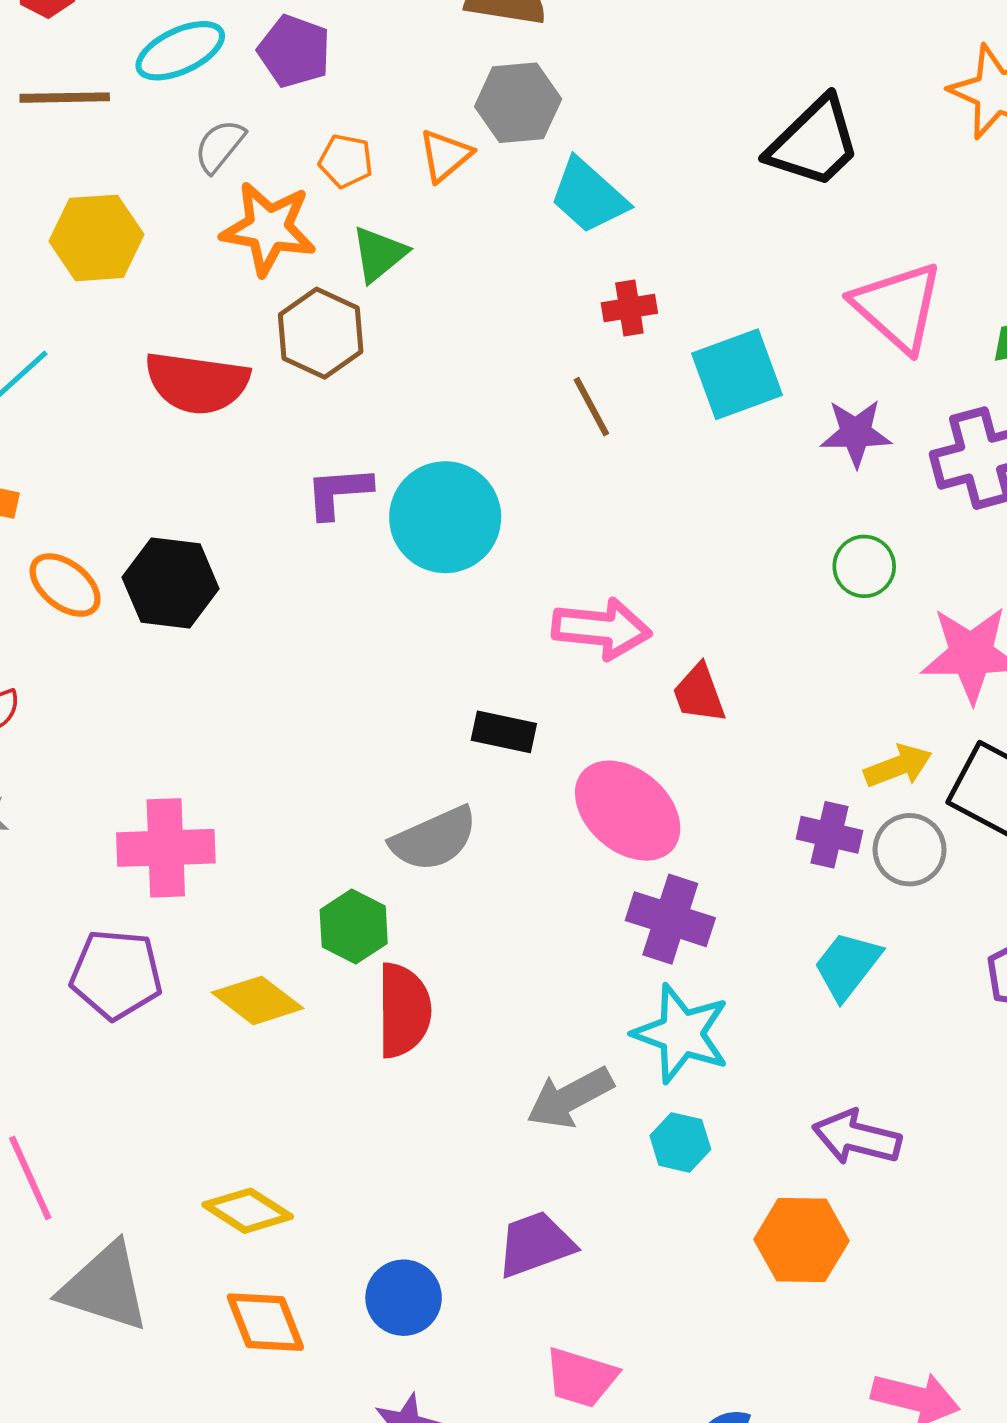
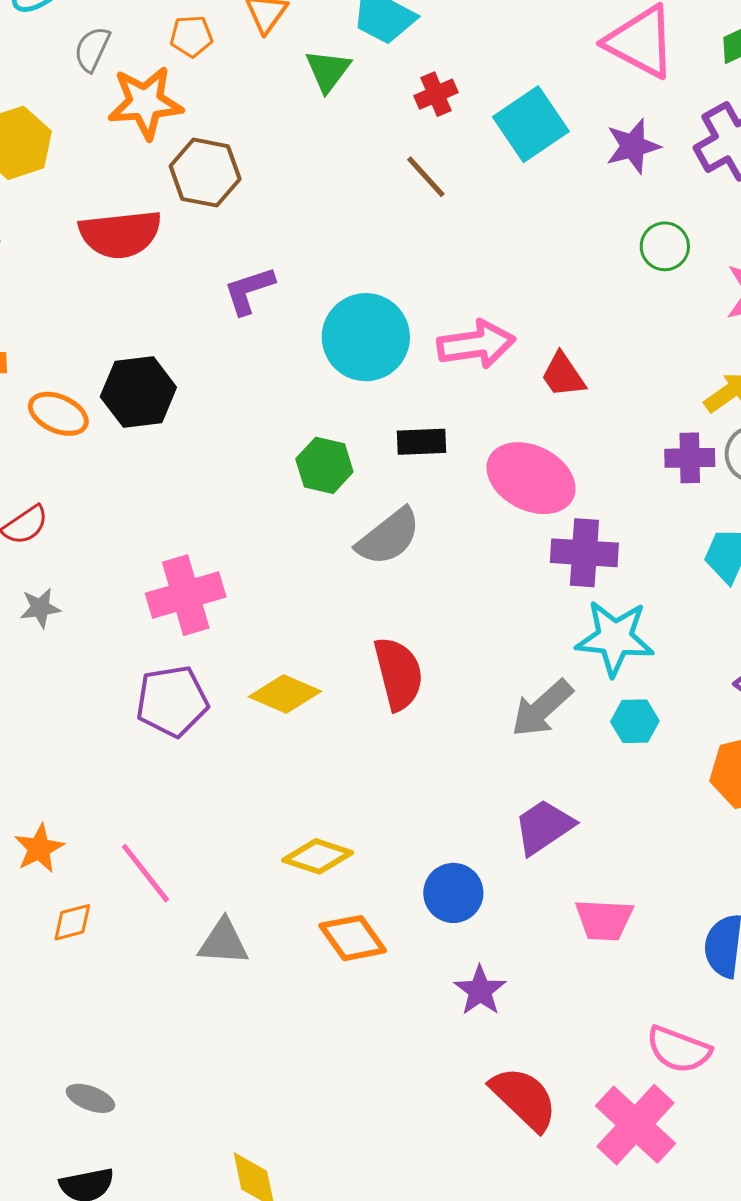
green triangle: (379, 254) -> (328, 71), moved
cyan circle: (445, 517) -> (366, 337), moved
green hexagon: (354, 927) -> (324, 465), moved
gray triangle: (105, 1287) -> (223, 942), size x0.7

